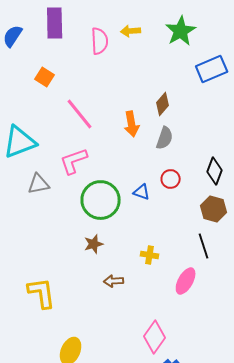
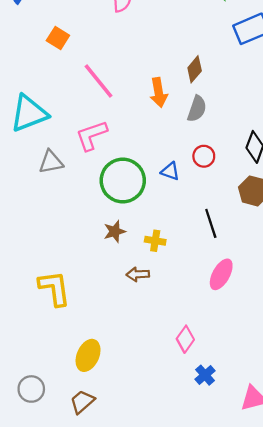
black line: (204, 246) -> (211, 223), moved
yellow cross: (150, 255) -> (155, 241), moved
pink diamond: (155, 337) -> (185, 339), size x0.7

